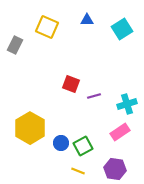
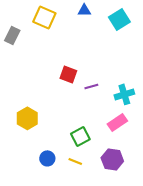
yellow hexagon: (30, 128) -> (27, 118), size x0.7
blue circle: (61, 143) -> (47, 158), moved

